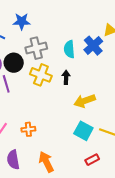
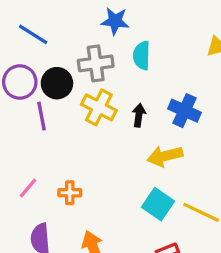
blue star: (22, 21) -> (115, 21), moved
blue cross: (93, 46) -> (184, 111), moved, turned -30
cyan semicircle: (69, 49) -> (142, 56), moved

